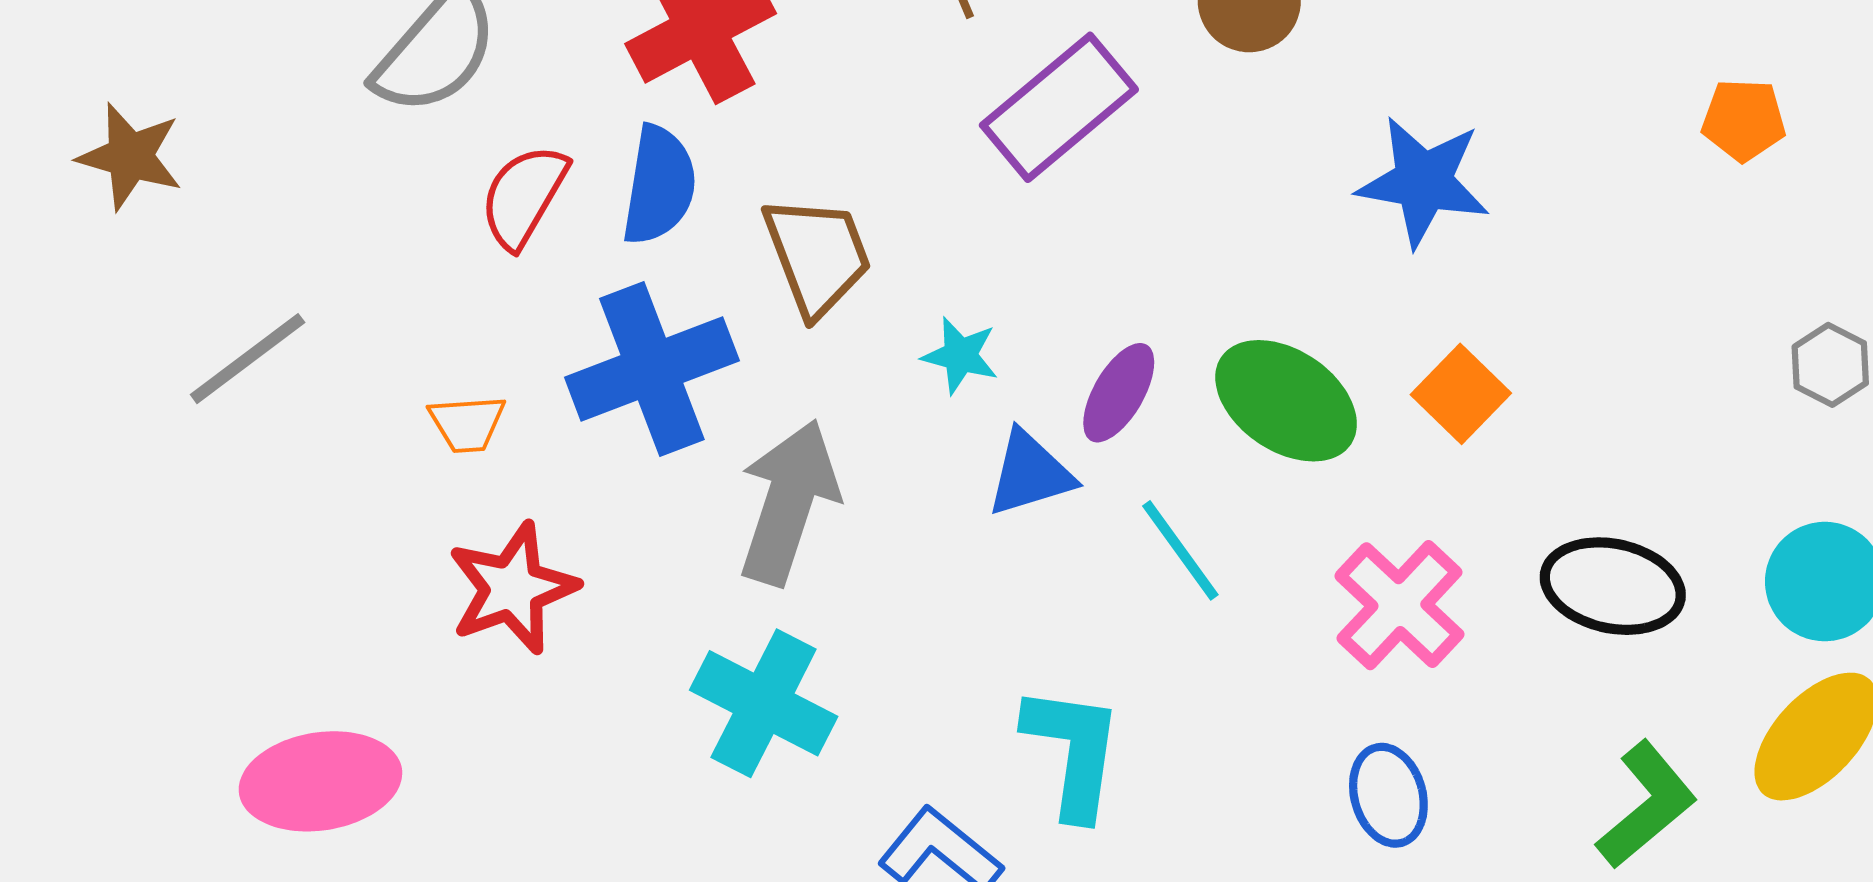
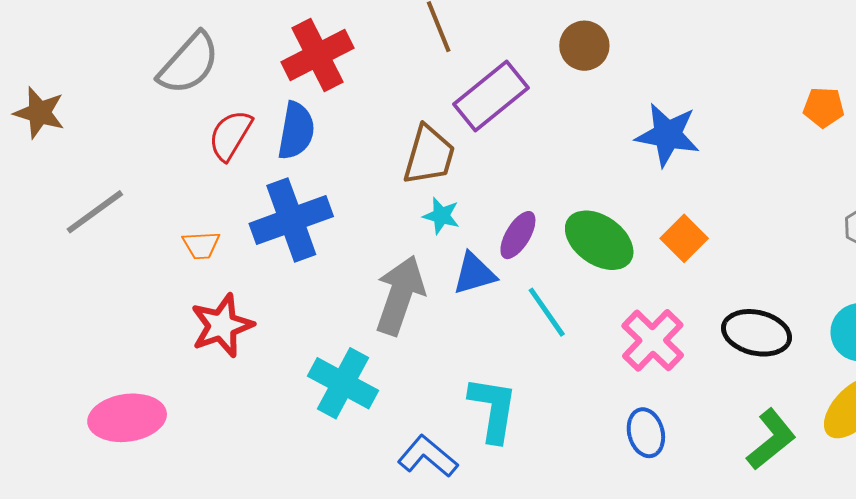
brown trapezoid: (817, 256) -> (429, 155), moved, turned 36
gray arrow: (788, 502) -> (400, 295), moved

